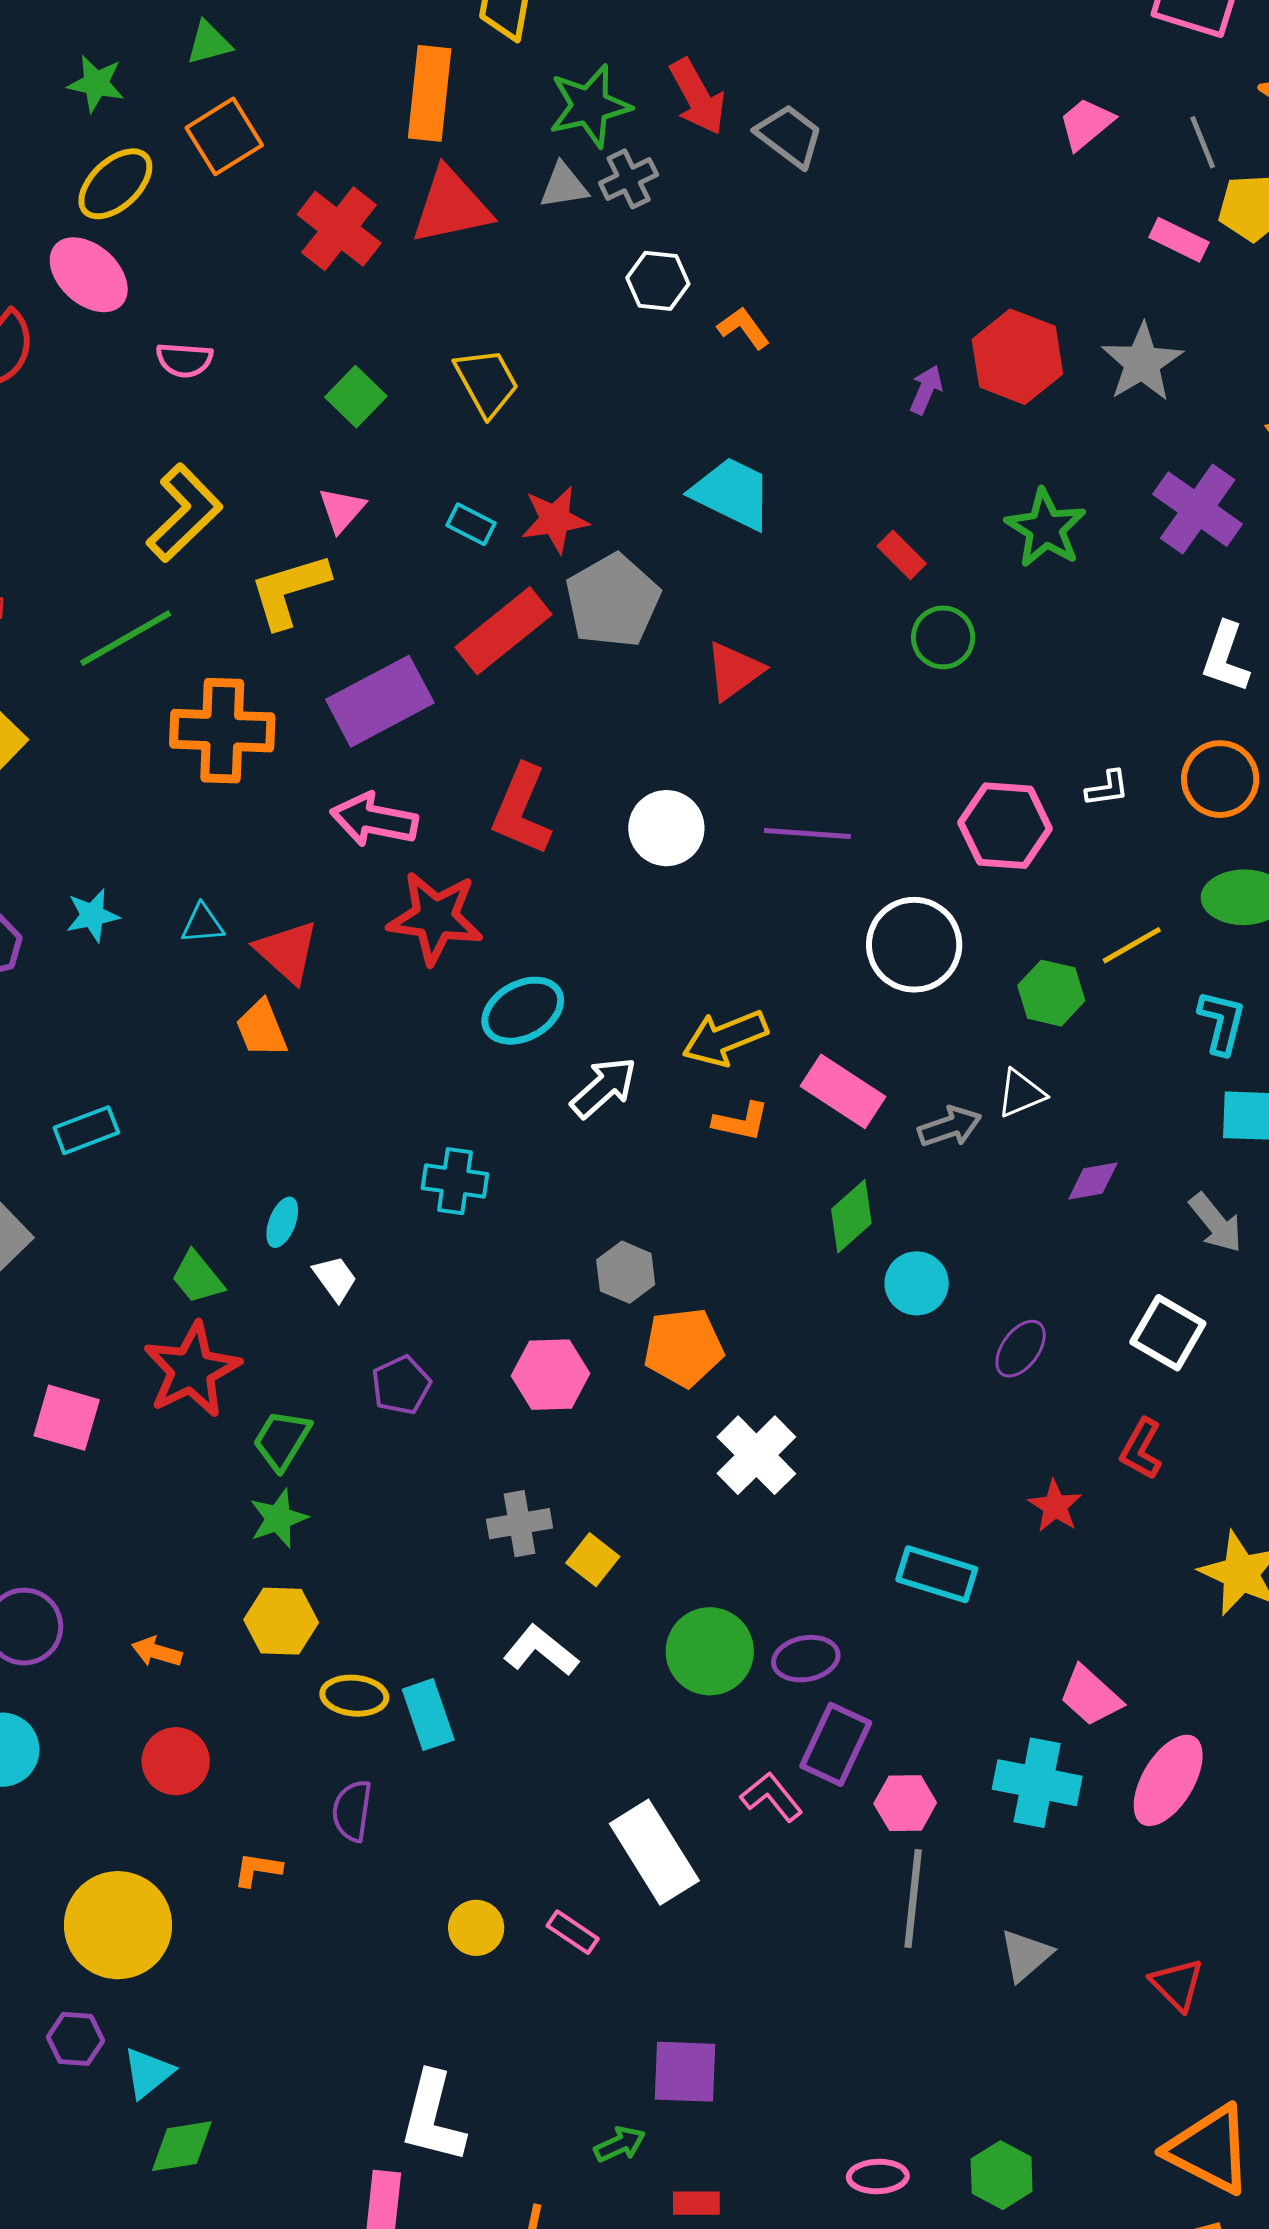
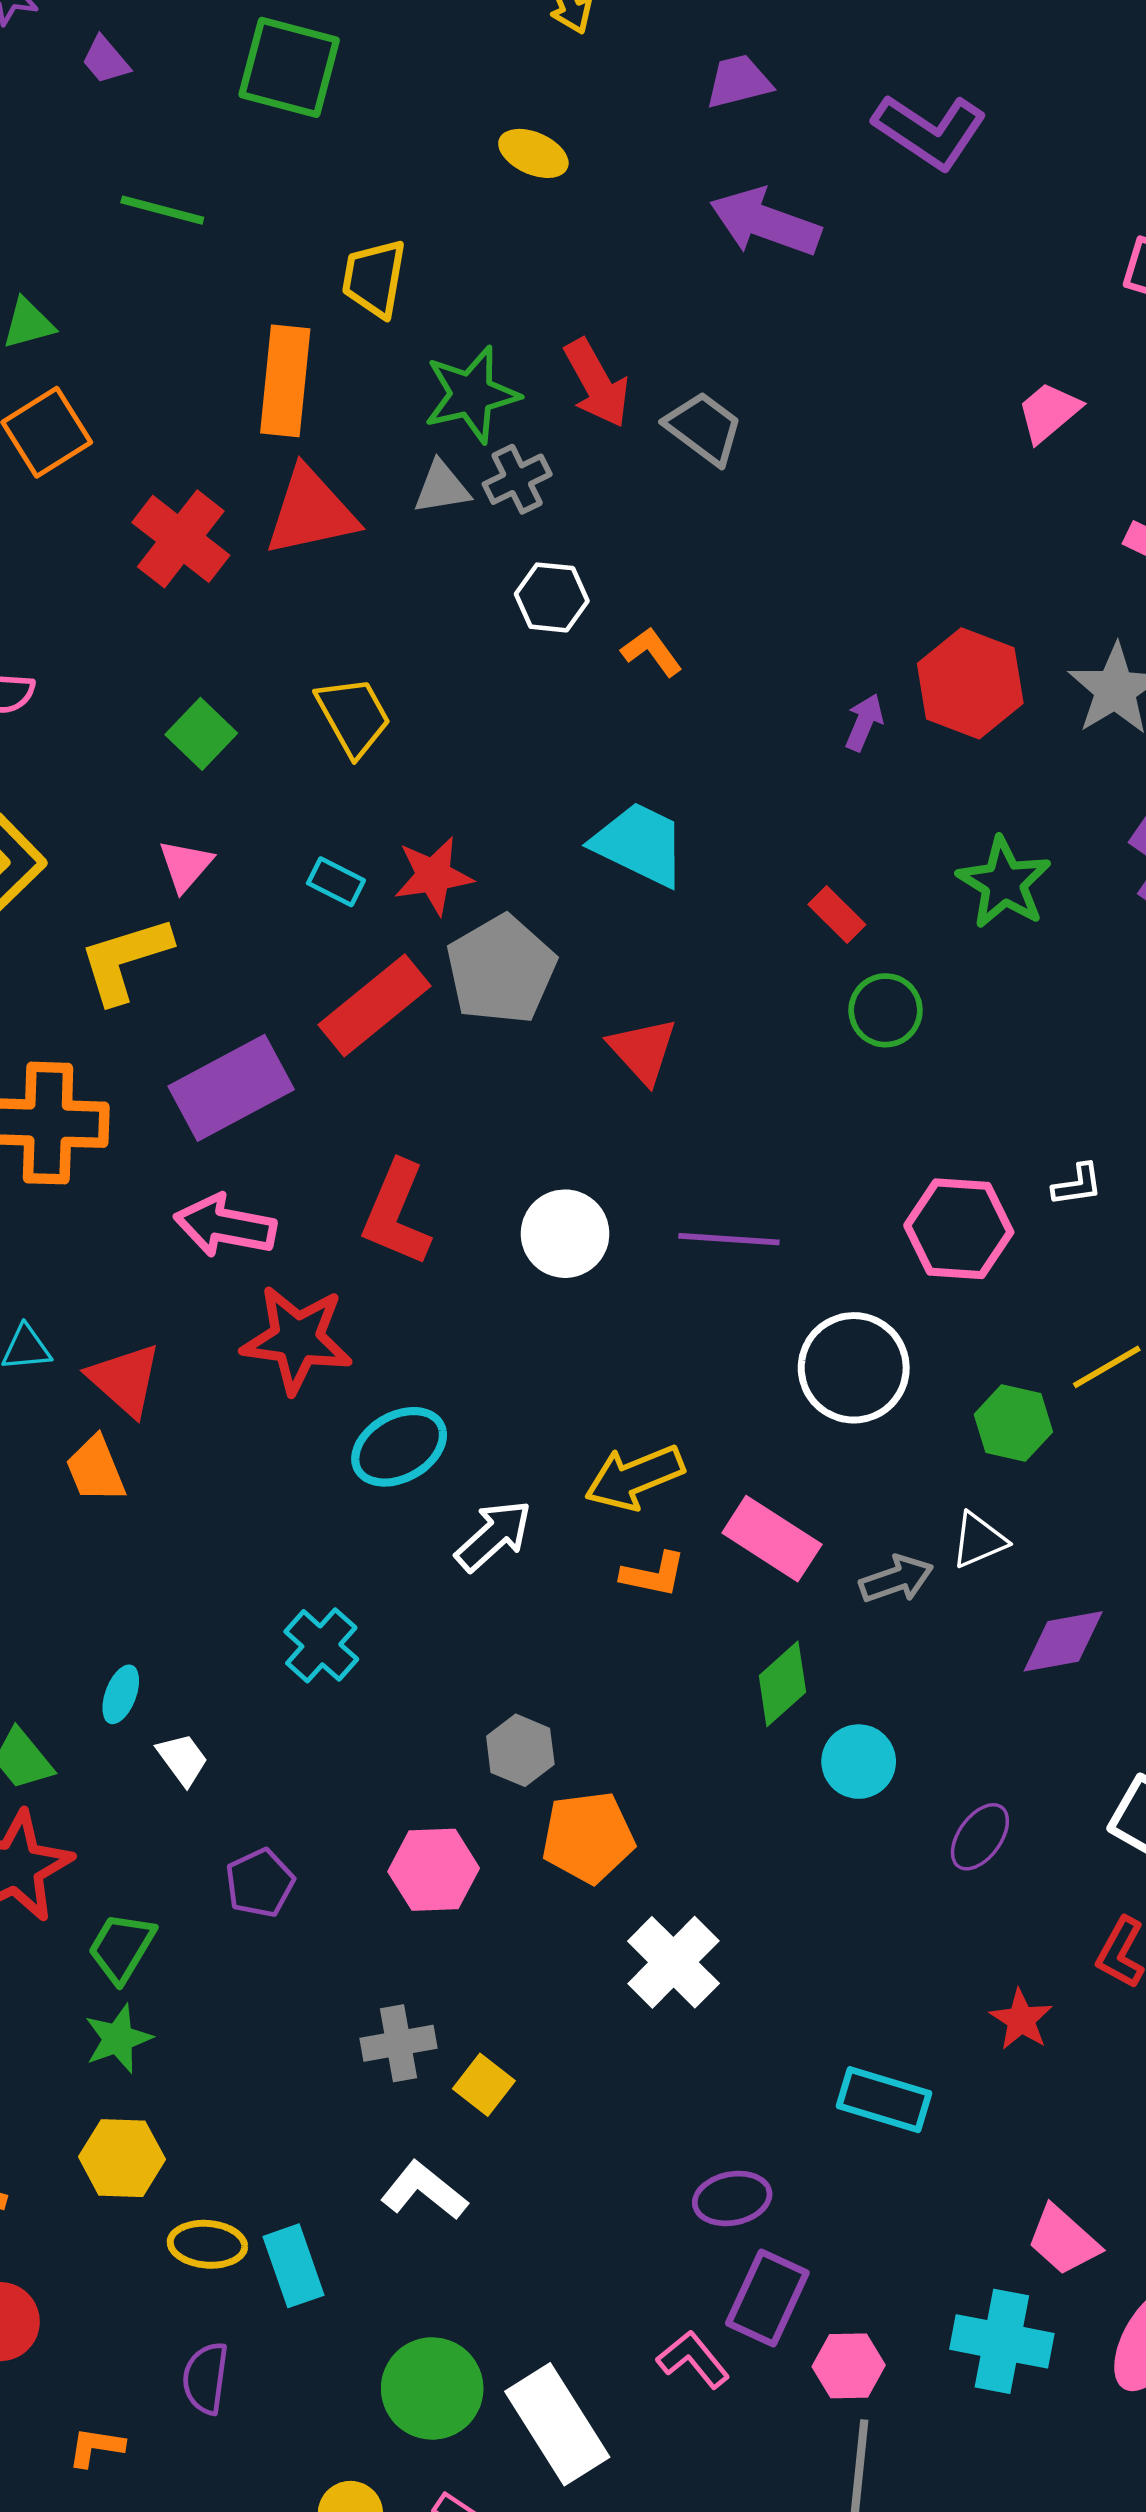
red triangle: (734, 671) -> (643, 1050), turned -36
cyan cross: (455, 1181) -> (321, 1645), turned 34
purple diamond: (1093, 1181) -> (1063, 1641), size x1.4
green circle: (710, 1651) -> (432, 2388), moved

